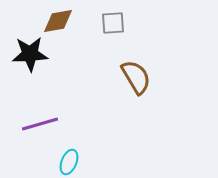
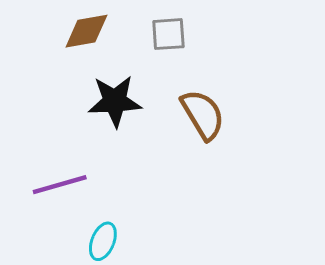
black star: (30, 54) -> (115, 101), moved

